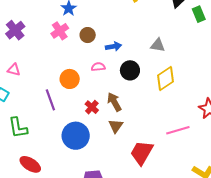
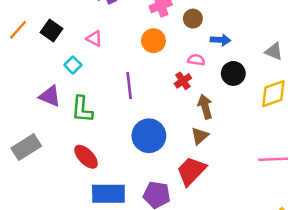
orange circle: (70, 79) -> (153, 41), moved
red cross: (92, 107) -> (183, 81), moved
red trapezoid: (142, 153) -> (191, 171), moved

